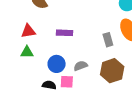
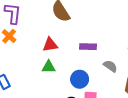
gray semicircle: (81, 66) -> (110, 66), moved, turned 56

